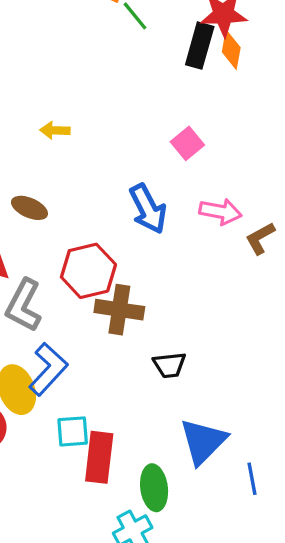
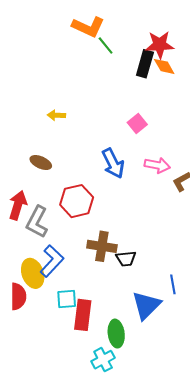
orange diamond: (231, 50) -> (164, 66), turned -40
brown cross: (119, 310) -> (102, 246), moved
blue line: (252, 479) -> (173, 284), moved

